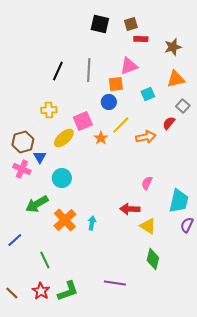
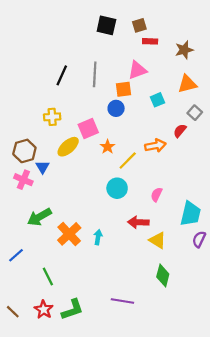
yellow line: (121, 125) -> (128, 161), moved
cyan circle: (62, 178) -> (117, 188), moved

